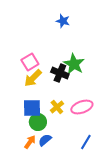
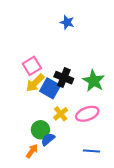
green star: (74, 64) -> (94, 81), moved
blue square: (32, 108) -> (50, 88), moved, turned 30
blue semicircle: (45, 140) -> (48, 139), moved
blue line: (86, 142) -> (92, 151), turned 63

